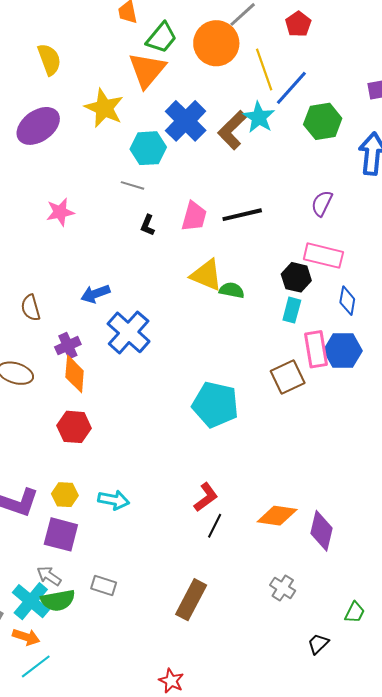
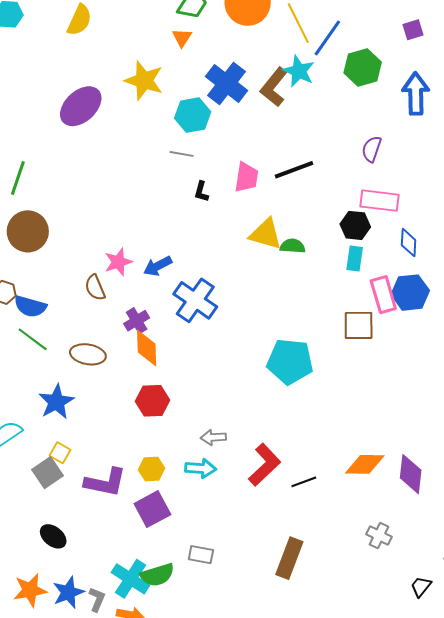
yellow semicircle: (49, 59) -> (79, 20), moved, turned 52
orange triangle: (147, 70) -> (182, 38), size x0.5
pink star: (60, 212) -> (118, 262), moved
brown square: (288, 377) -> (359, 325), turned 32
red L-shape: (206, 497) -> (264, 465), moved, size x1.4
black line: (215, 526) -> (304, 482), turned 50
purple square: (61, 534) -> (152, 509), turned -36
gray arrow: (49, 576) -> (213, 437), moved, turned -30

